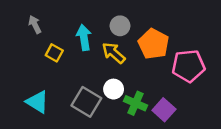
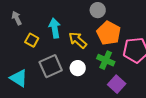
gray circle: (120, 26) -> (98, 10), moved
gray square: (86, 102) -> (51, 66), moved, turned 35
green cross: (135, 103) -> (106, 60), moved

